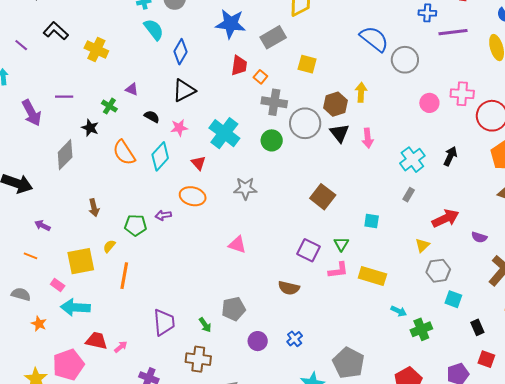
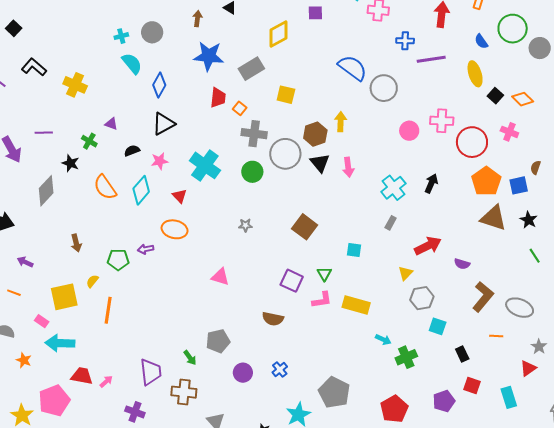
black semicircle: (152, 117) -> (132, 151), turned -49
gray star: (245, 188) -> (245, 225), moved, size x0.6
purple trapezoid: (164, 322) -> (151, 372), moved

